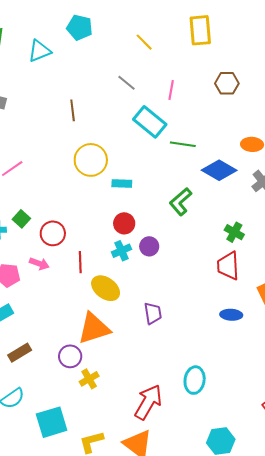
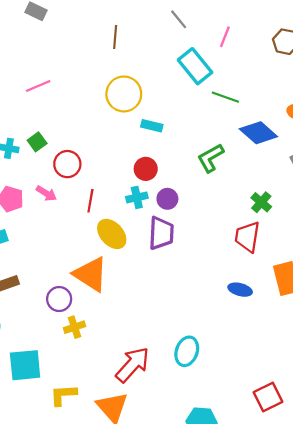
purple trapezoid: (153, 313) -> (161, 233), moved, size x1.4
orange triangle: (94, 328) -> (91, 274), turned 39

